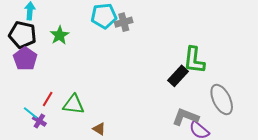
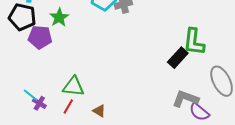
purple pentagon: (25, 59) -> (40, 37), moved, turned -30
red line: (48, 99) -> (68, 107), moved

